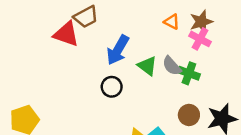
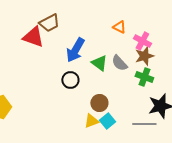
brown star: (201, 22) -> (144, 56), moved
green cross: (189, 73) -> (144, 77), moved
brown circle: (189, 115) -> (99, 103), moved

